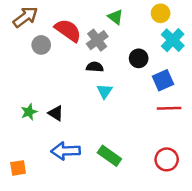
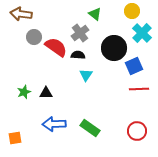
brown arrow: (25, 17) -> (21, 14), turned -135
red semicircle: (68, 30) -> (56, 47), moved
black circle: (139, 58) -> (114, 48), size x1.6
black triangle: (56, 113) -> (46, 93), turned -32

